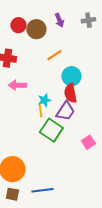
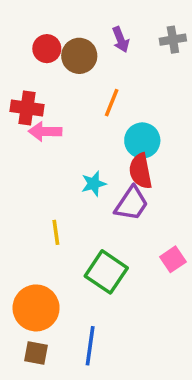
orange line: (54, 55) -> (112, 103), turned -35
pink arrow: (17, 85) -> (45, 131), moved
yellow line: (40, 110) -> (56, 232), moved
green square: (51, 130) -> (106, 272), moved
blue line: (42, 190) -> (90, 346), turned -75

